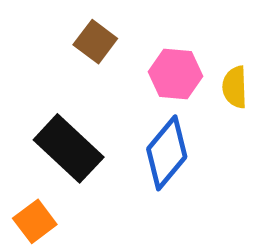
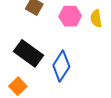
blue diamond: (167, 153) -> (61, 66), moved

